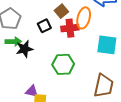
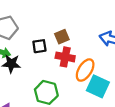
orange ellipse: (84, 18) -> (85, 70), moved

